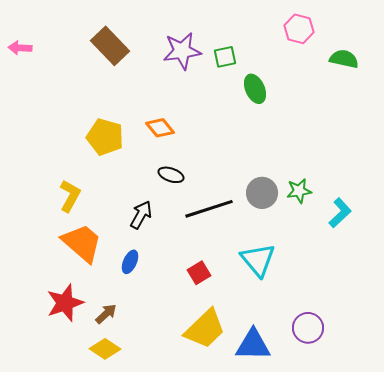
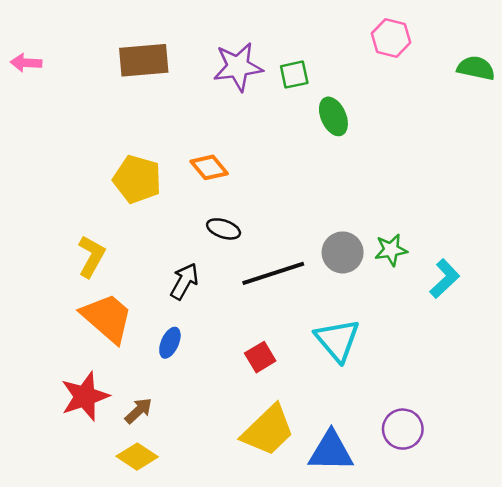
brown rectangle: (110, 46) -> (144, 60), turned -51
green semicircle: (344, 59) -> (476, 68), moved

